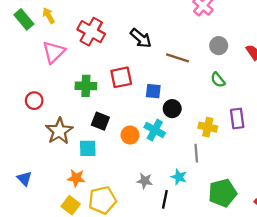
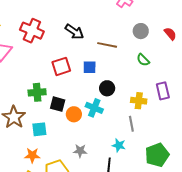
green cross: (86, 86) -> (37, 92), moved
blue square: (153, 91) -> (90, 67), moved
black square: (100, 121) -> (58, 104), moved
gray star: (145, 181) -> (80, 151), moved

